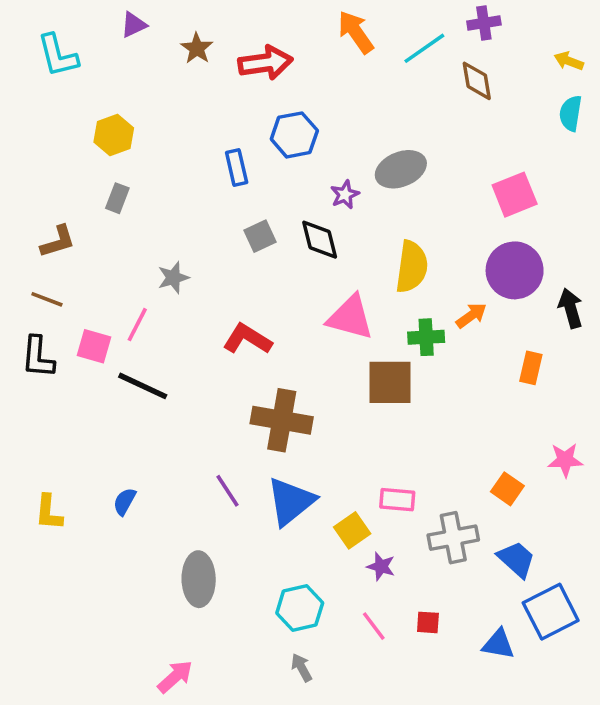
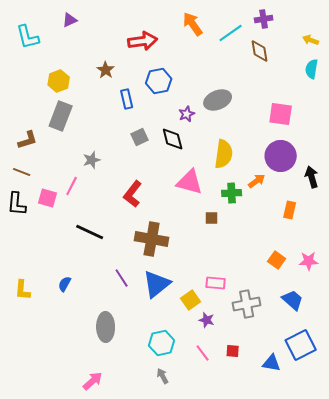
brown star: (197, 48) -> (106, 70), moved
pink square: (515, 195) -> (281, 114), turned 30
gray rectangle: (117, 198) -> (61, 116), size x1.8
red L-shape: (247, 339) -> (133, 194), turned -84
brown square: (390, 382) -> (212, 218), size x0.5
black line: (143, 386) -> (90, 232), moved
orange square: (507, 489) -> (277, 260), moved
blue trapezoid: (516, 559) -> (293, 300), moved

